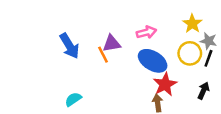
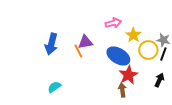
yellow star: (192, 24) -> (133, 35), moved
pink arrow: (146, 32) -> (113, 23), moved
blue arrow: (69, 46) -> (51, 44), turned 45

